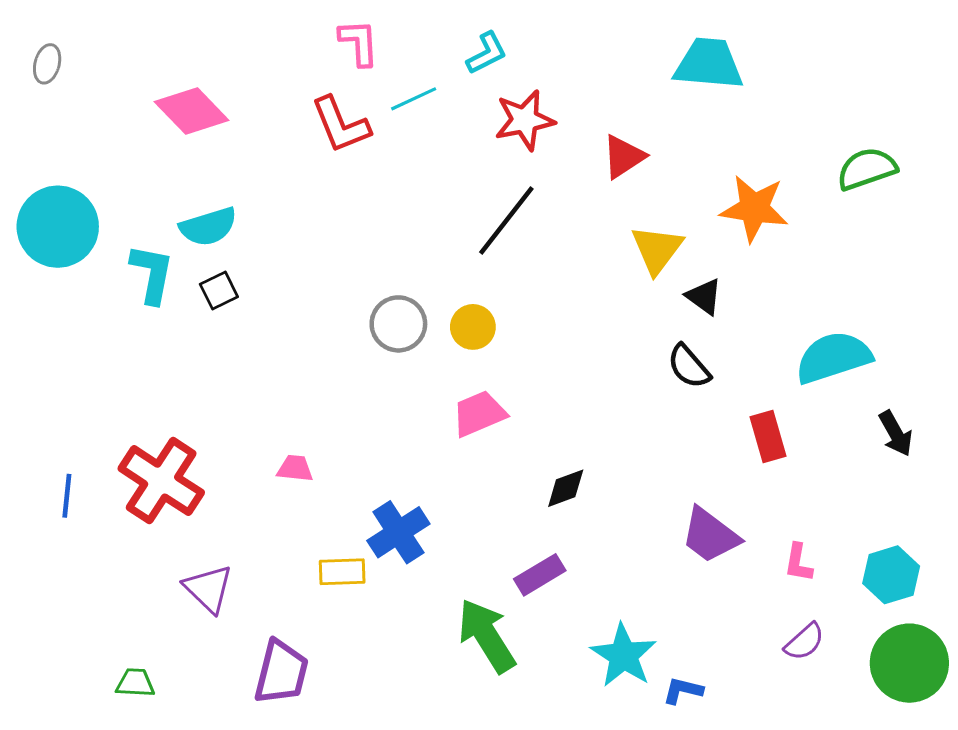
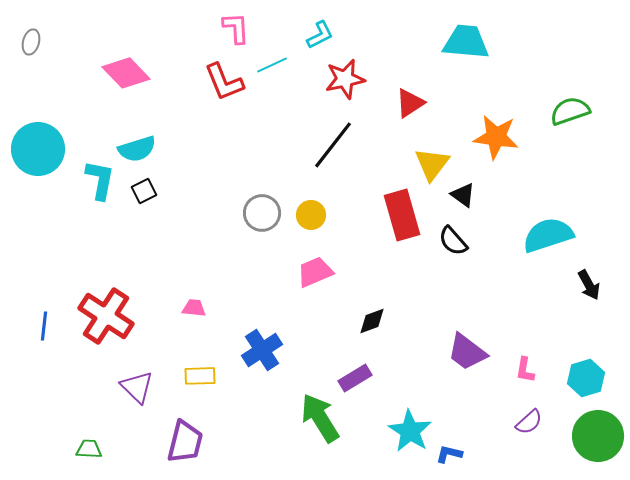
red rectangle: (768, 436) -> (402, 215), moved, size x1.5
yellow rectangle: (342, 572) -> (200, 376), moved

